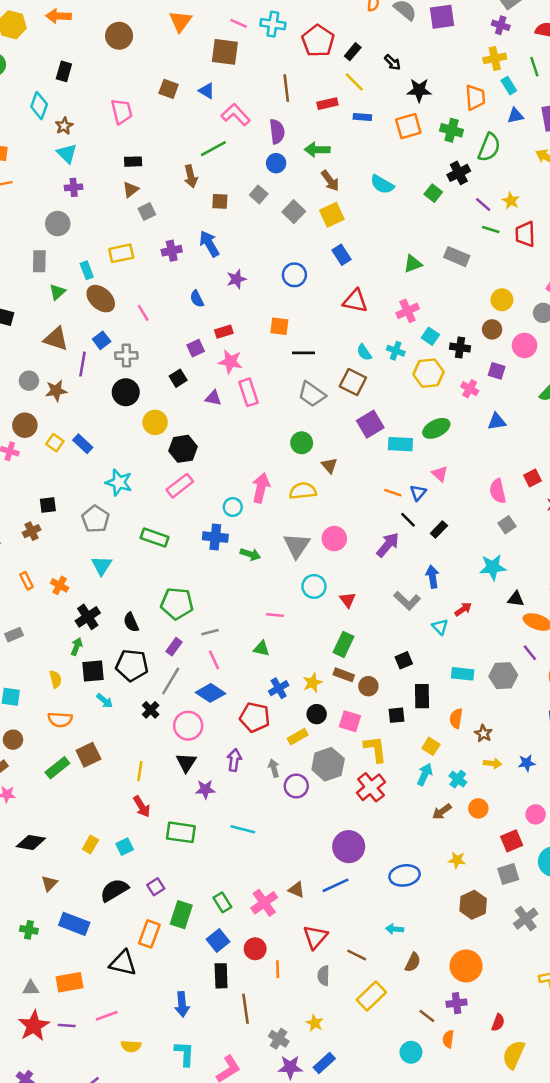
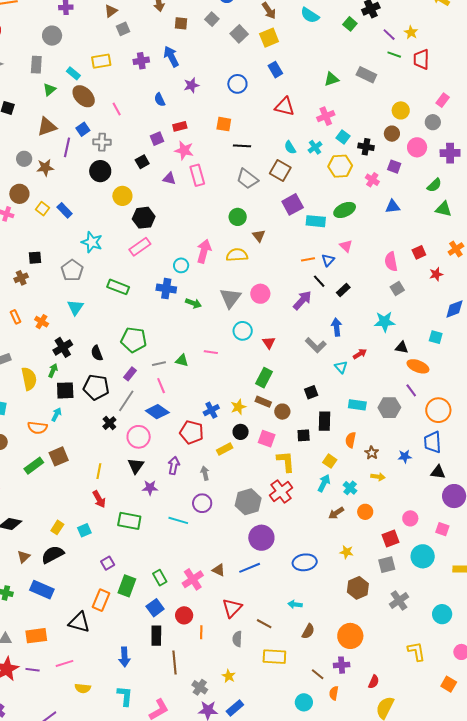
cyan rectangle: (87, 270) -> (73, 73), turned -32
brown triangle: (56, 339) -> (47, 127), turned -40
cyan cross: (396, 351) -> (315, 147), turned 32
orange line: (393, 493) -> (308, 259), turned -32
green triangle: (261, 649) -> (182, 360), moved
yellow semicircle: (55, 679) -> (29, 379), moved, size x1.6
cyan arrow: (105, 701) -> (56, 414), moved, turned -104
blue star: (527, 763) -> (405, 456), moved
gray hexagon: (328, 764) -> (248, 502), moved
purple circle: (296, 786) -> (202, 503), moved
black semicircle: (114, 890) -> (53, 555), moved
yellow rectangle: (371, 996) -> (274, 657), turned 45

